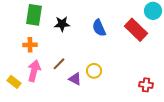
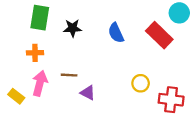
brown line: (59, 64) -> (69, 75), turned 48
yellow circle: (94, 71) -> (141, 83), moved
red cross: (146, 85) -> (171, 100), size x1.5

